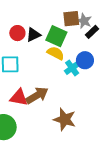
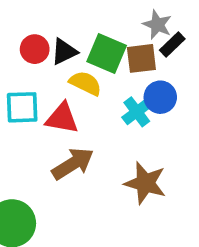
brown square: (71, 19) -> (141, 58), moved
yellow semicircle: (56, 53) -> (85, 83), moved
red triangle: (19, 98) -> (62, 118), moved
brown star: (65, 119) -> (145, 183), moved

